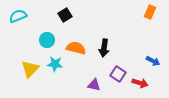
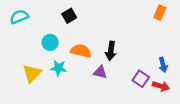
blue arrow: (153, 61) -> (163, 65), turned 48
purple square: (118, 74) -> (141, 79), moved
red arrow: (140, 83) -> (161, 86), moved
purple triangle: (94, 85) -> (100, 72), moved

